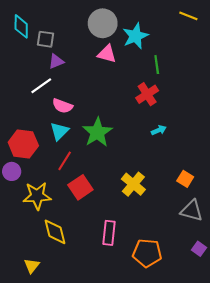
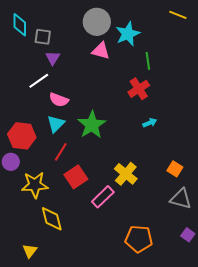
purple triangle: (56, 61) -> (53, 58), turned -35
pink rectangle: (109, 233) -> (103, 197), moved, turned 40

